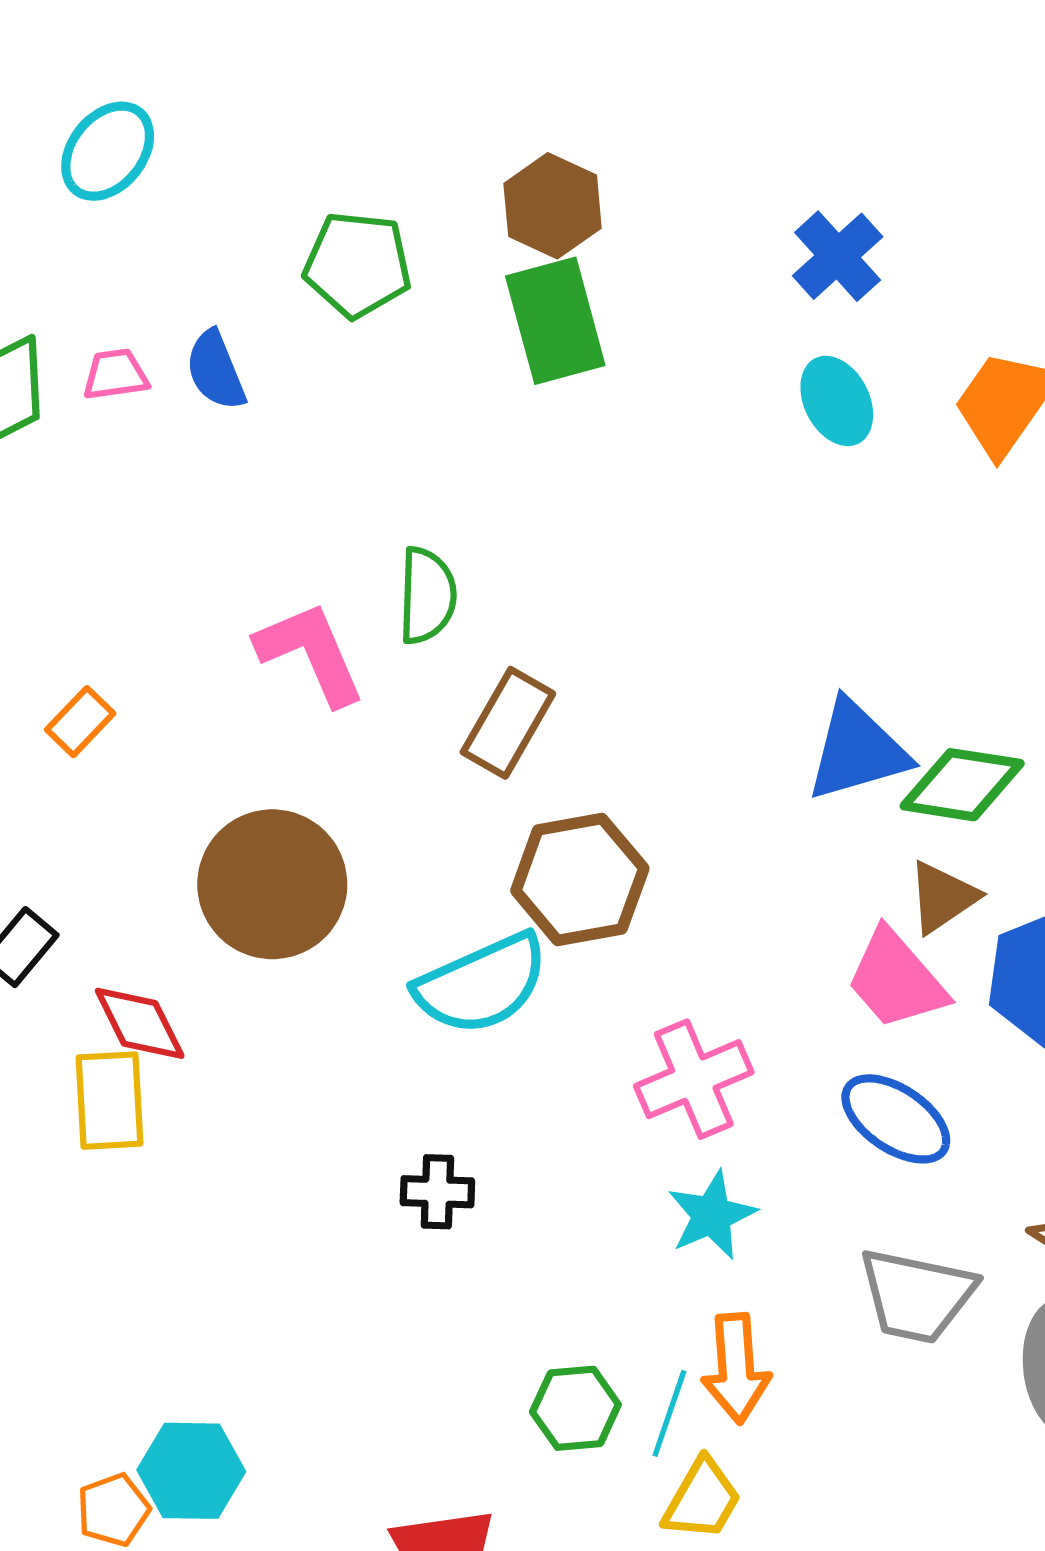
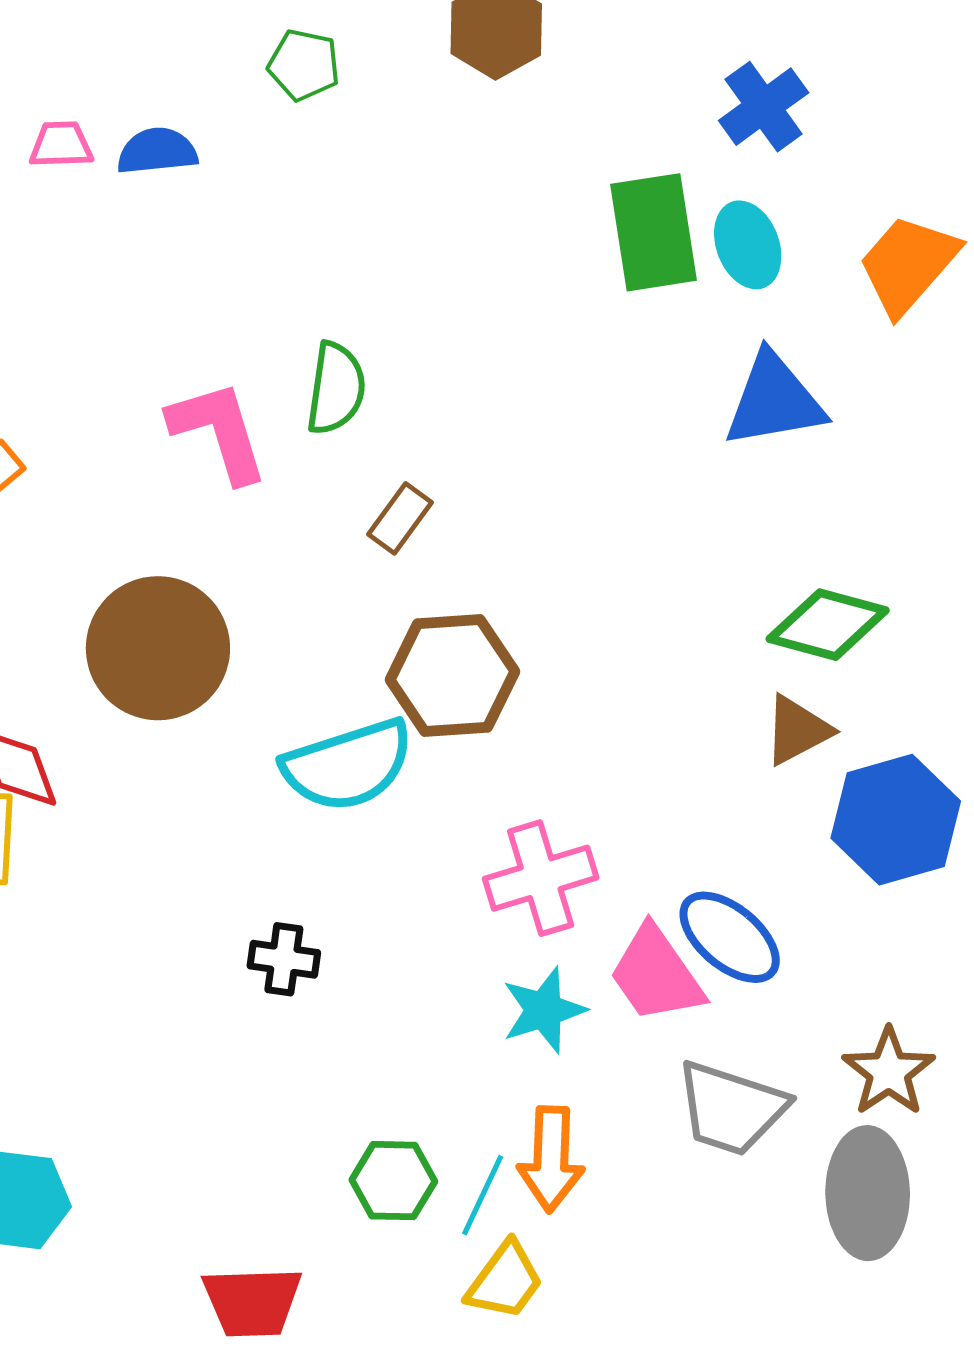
green pentagon: (358, 265) -> (304, 65), size x0.7
green rectangle: (555, 321) -> (653, 232), moved
blue semicircle: (216, 370) -> (157, 151), turned 100
brown rectangle: (508, 723) -> (400, 518), size x0.7
blue triangle: (857, 751) -> (774, 400), moved
pink trapezoid: (896, 979) -> (656, 974), moved

